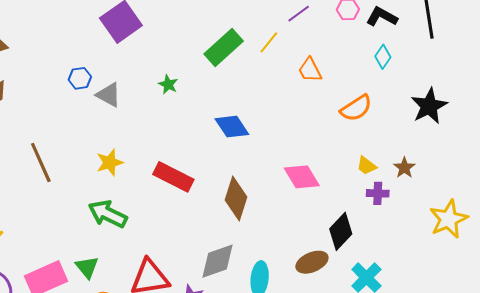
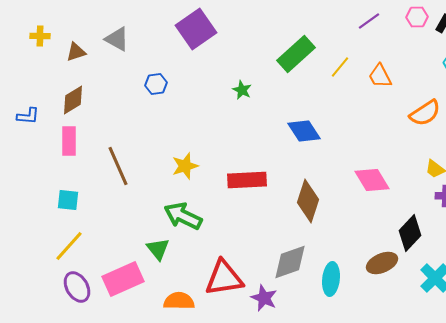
yellow line: (269, 42) -> (340, 67), moved
gray triangle: (109, 95) -> (117, 39), moved
red rectangle: (173, 177) -> (247, 180), turned -30
green triangle: (87, 267) -> (158, 249), moved

